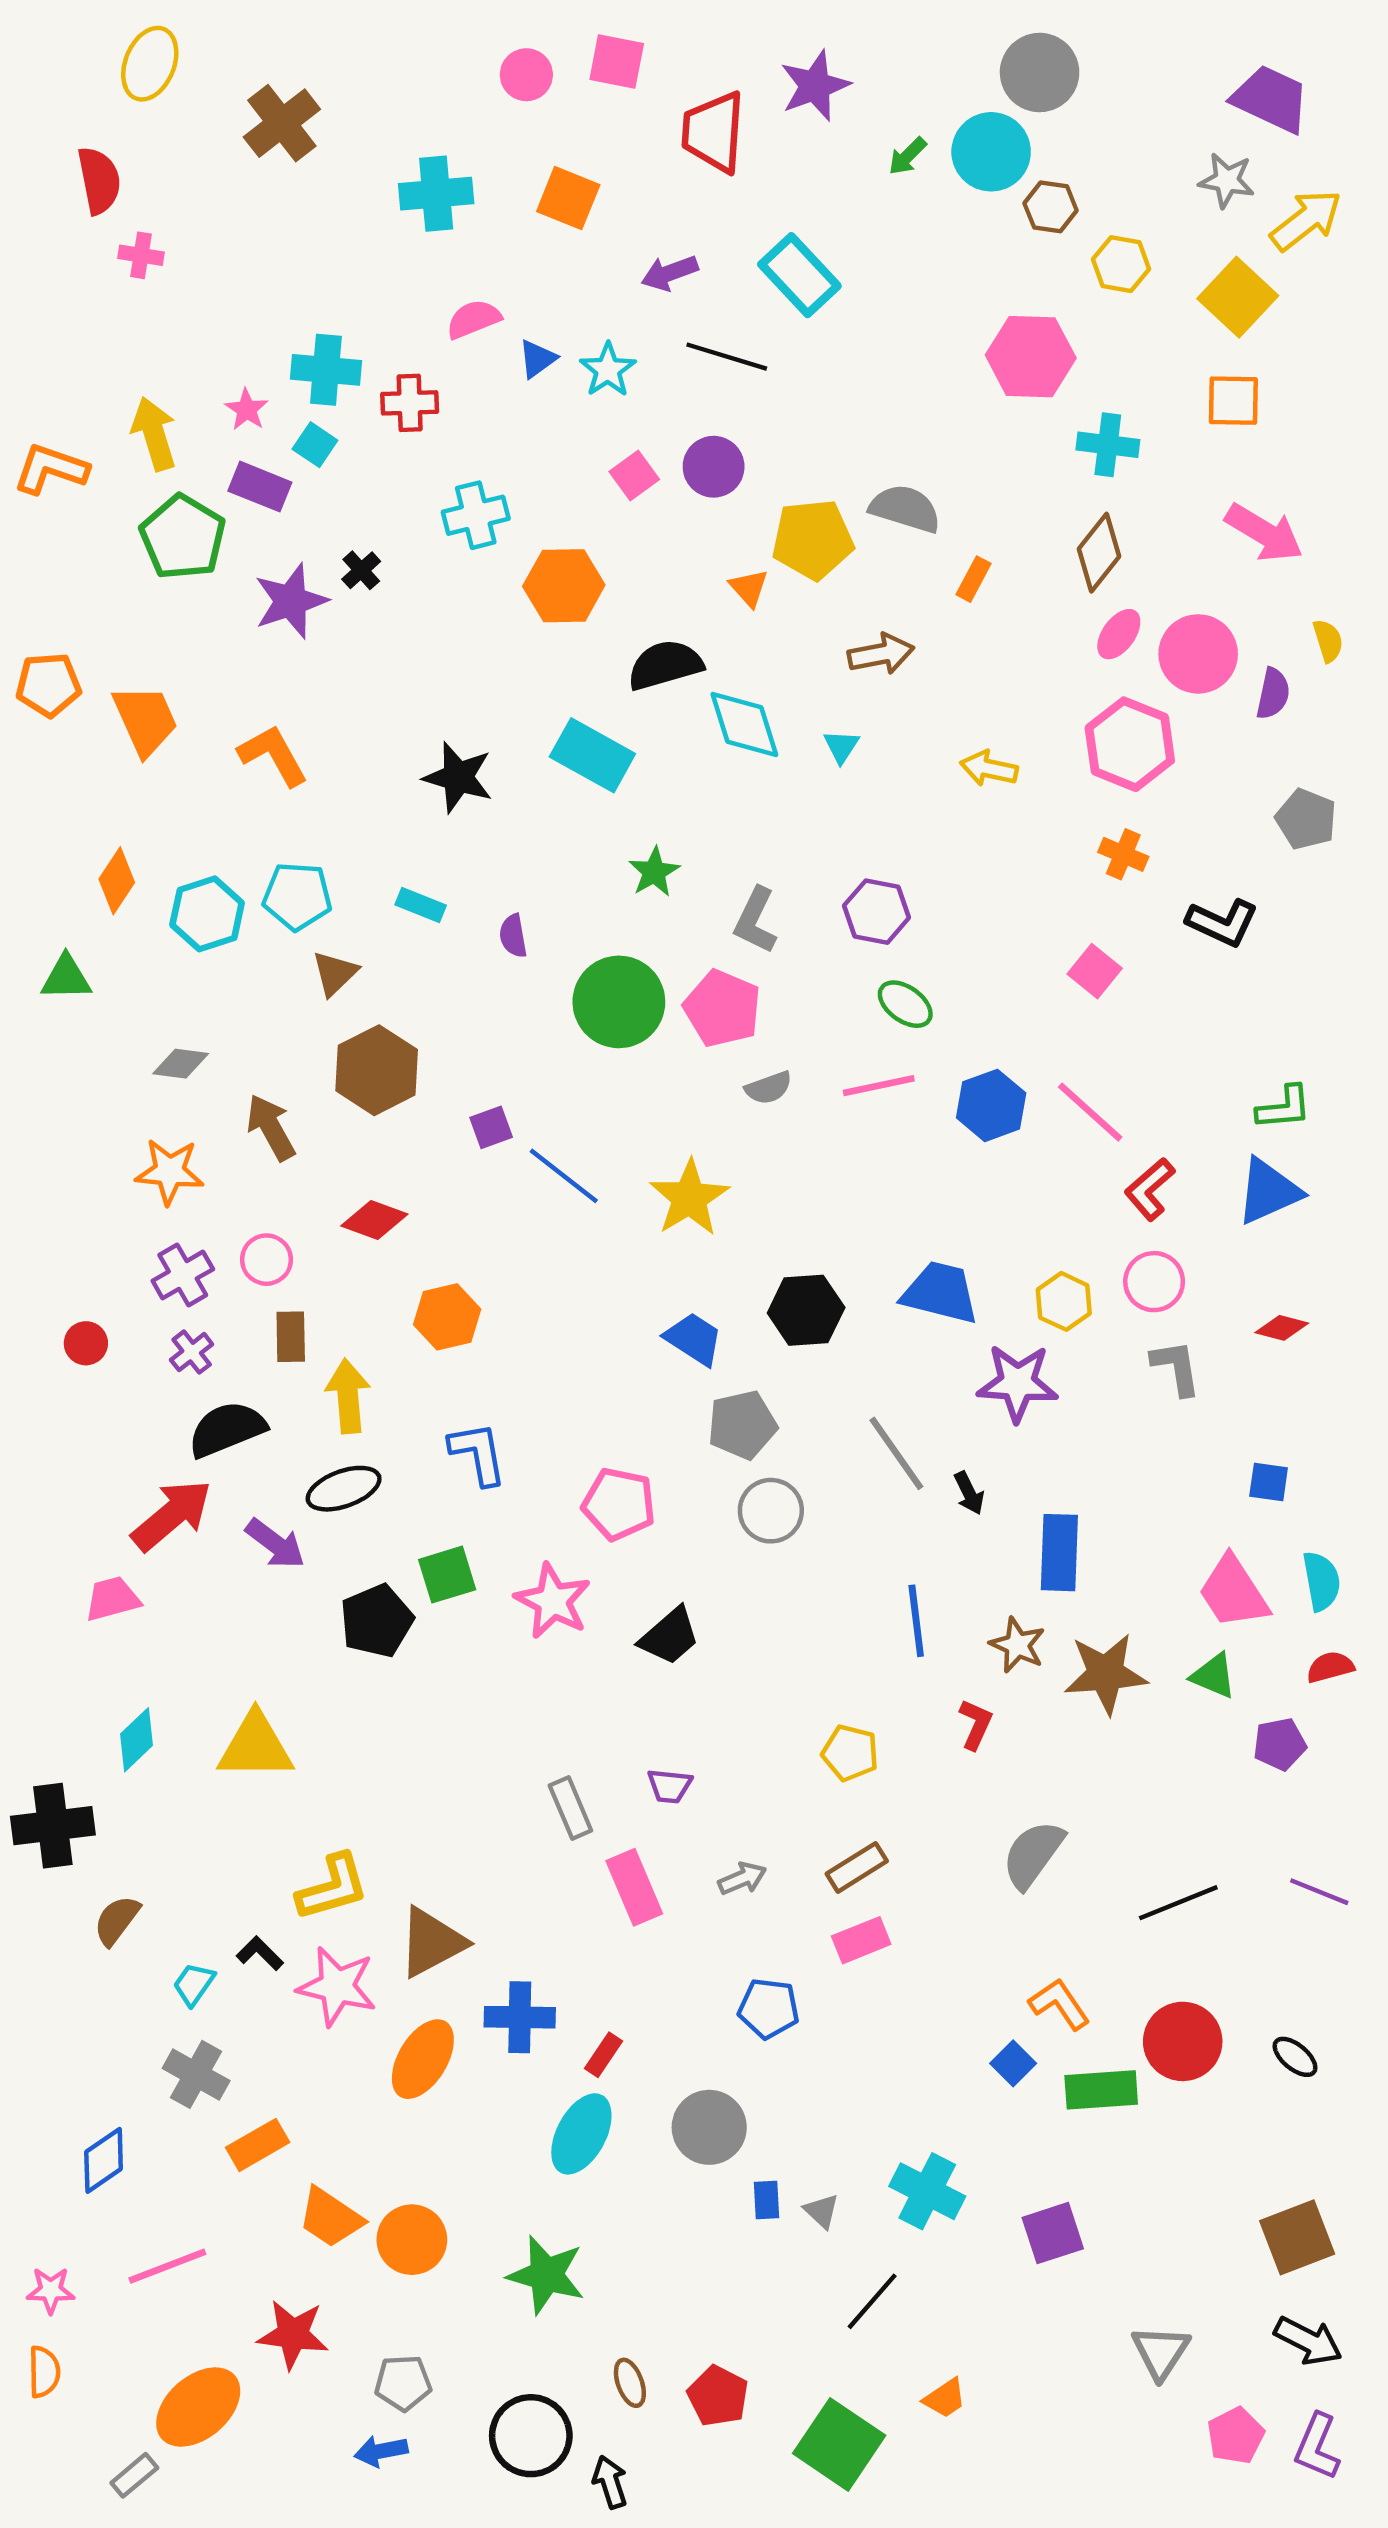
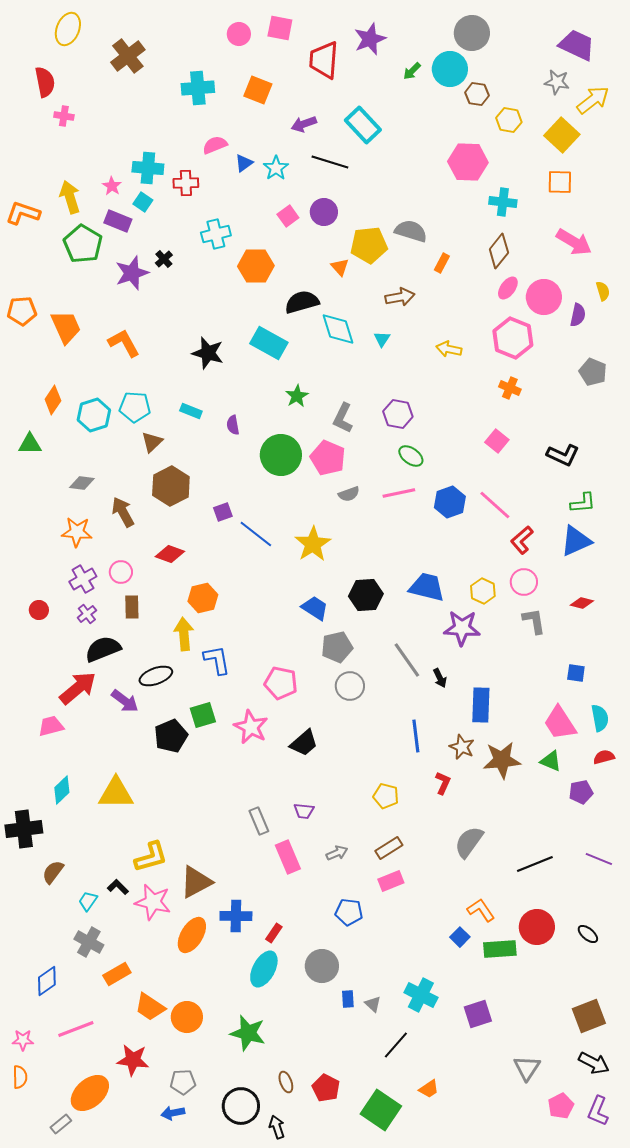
black L-shape: (1222, 923) -> (563, 455), moved
yellow arrow: (348, 1396) -> (184, 634), moved

